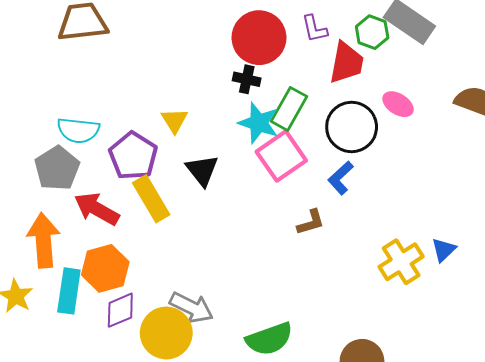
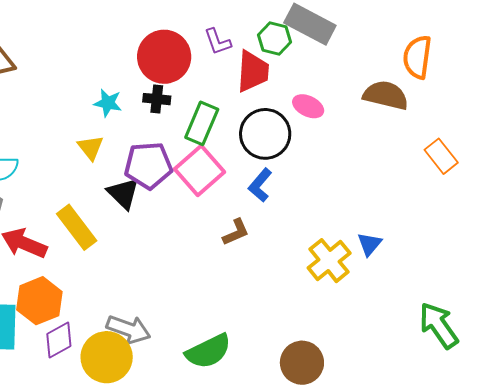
cyan star: (259, 123) -> (108, 103), moved, size x0.7
purple pentagon: (133, 156) -> (148, 165), moved, turned -30

